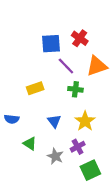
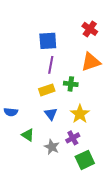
red cross: (80, 38) -> (90, 29), moved
purple line: (66, 66) -> (51, 65), moved, turned 54
yellow rectangle: (35, 88) -> (47, 90), moved

